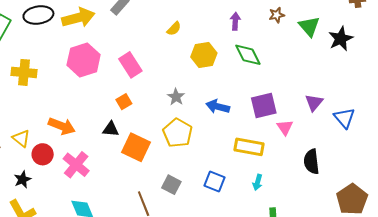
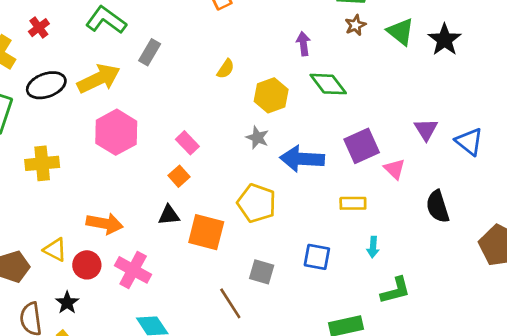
pink rectangle: (130, 65) -> (187, 143), moved, size x0.7
gray star: (176, 97) -> (257, 138), moved
blue arrow: (218, 107) -> (302, 159), size x1.4
yellow rectangle: (249, 147) -> (353, 203), size x0.7

